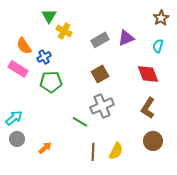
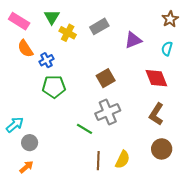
gray rectangle: (100, 40) -> (99, 26), moved
pink rectangle: (18, 69) -> (19, 21), moved
gray circle: (17, 139) -> (30, 143), moved
orange arrow: (45, 148) -> (26, 167), moved

